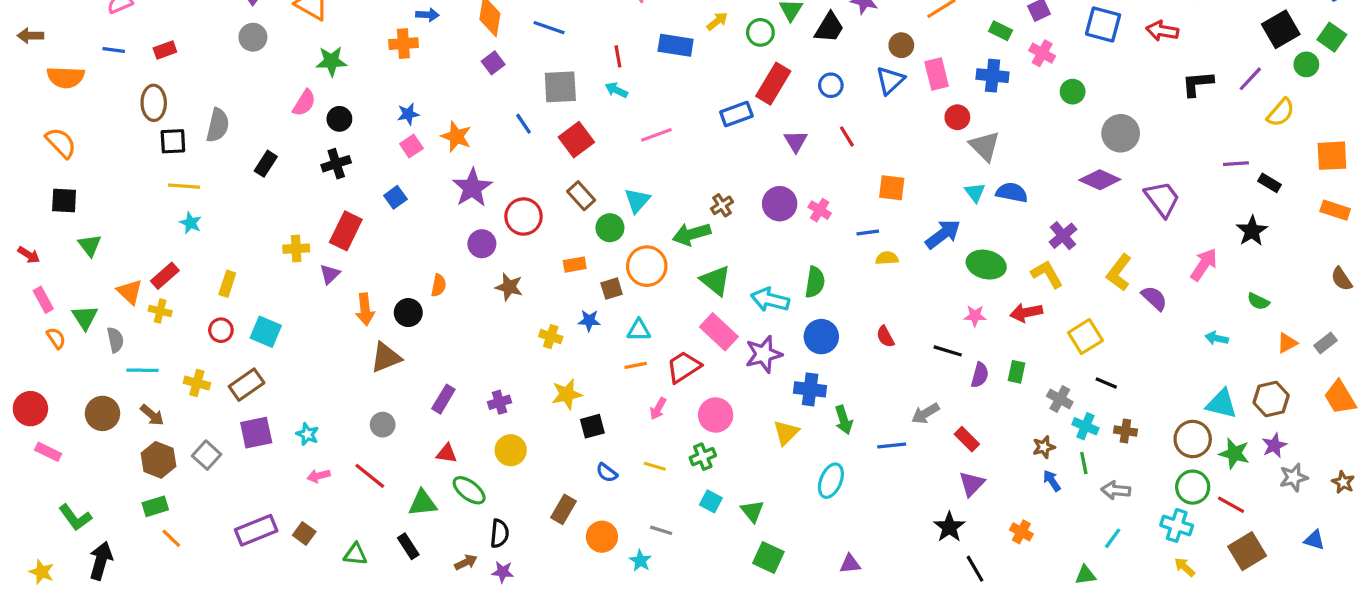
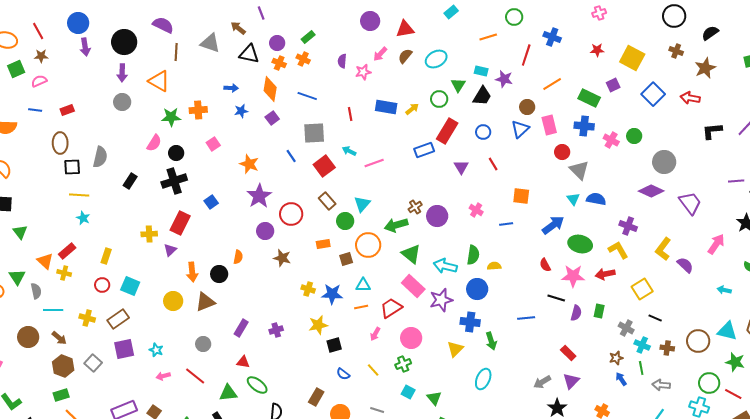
yellow arrow: (717, 21) -> (412, 109), moved
blue square: (1103, 24) -> (653, 94), turned 30
green rectangle: (1001, 31) -> (589, 98), size x1.5
orange cross: (403, 44) -> (198, 110), moved
pink cross: (1042, 53) -> (611, 140), moved
cyan arrow: (616, 90) -> (349, 151), moved
blue star: (408, 114) -> (241, 111), moved
pink square: (411, 146) -> (213, 144), moved
black cross: (336, 164) -> (174, 181), size x1.4
purple circle: (780, 204) -> (437, 216), moved
purple cross: (1063, 236) -> (628, 226), turned -30
yellow semicircle: (887, 258) -> (494, 266), moved
pink star: (975, 316) -> (573, 276), size x1.6
blue star: (589, 321) -> (332, 294), moved, size x1.5
red semicircle: (885, 337) -> (545, 265), moved
gray arrow: (925, 413) -> (542, 382), moved
brown circle: (1193, 439) -> (698, 341), moved
blue line: (892, 445) -> (526, 318), moved
yellow circle: (511, 450) -> (173, 301), moved
yellow line: (655, 466) -> (373, 370), turned 32

